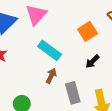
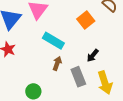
black arrow: (92, 61) -> (93, 56), moved

